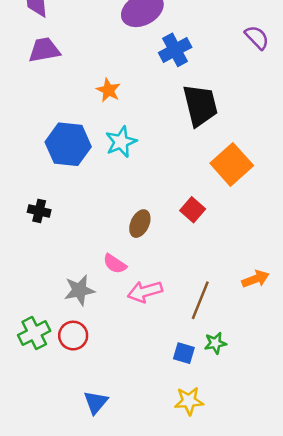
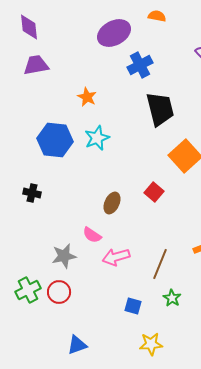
green star: (215, 343) -> (172, 298), turned -30
blue square: (184, 353) -> (133, 306), moved
blue triangle: (96, 402) -> (77, 345), turned 30

